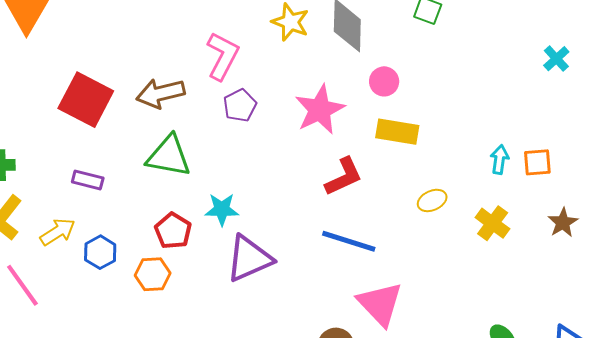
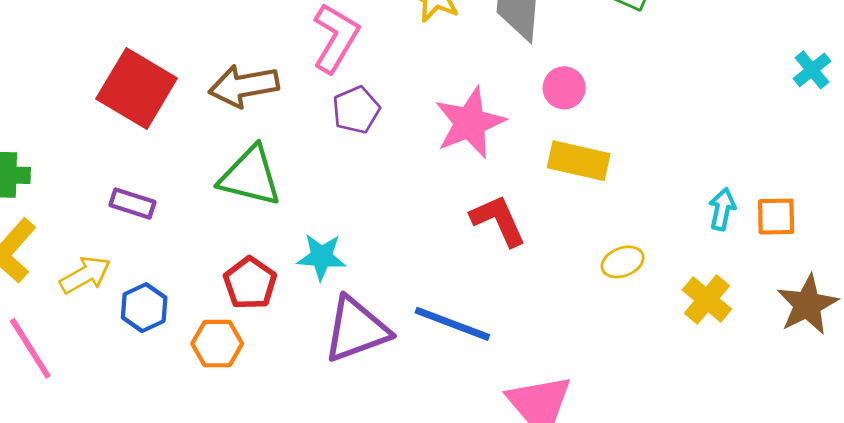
red L-shape: (344, 177) -> (498, 220), turned -93
brown star: (563, 223) -> (807, 305), size x1.4
blue line: (349, 241) -> (452, 324), moved

